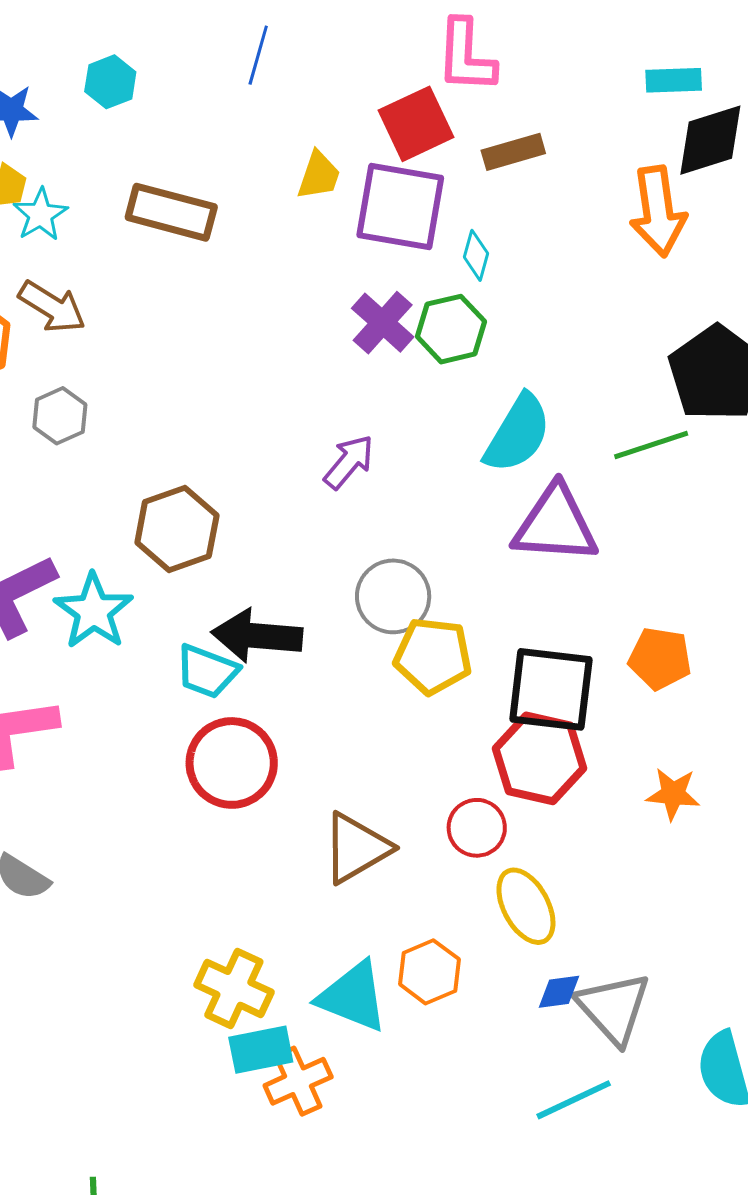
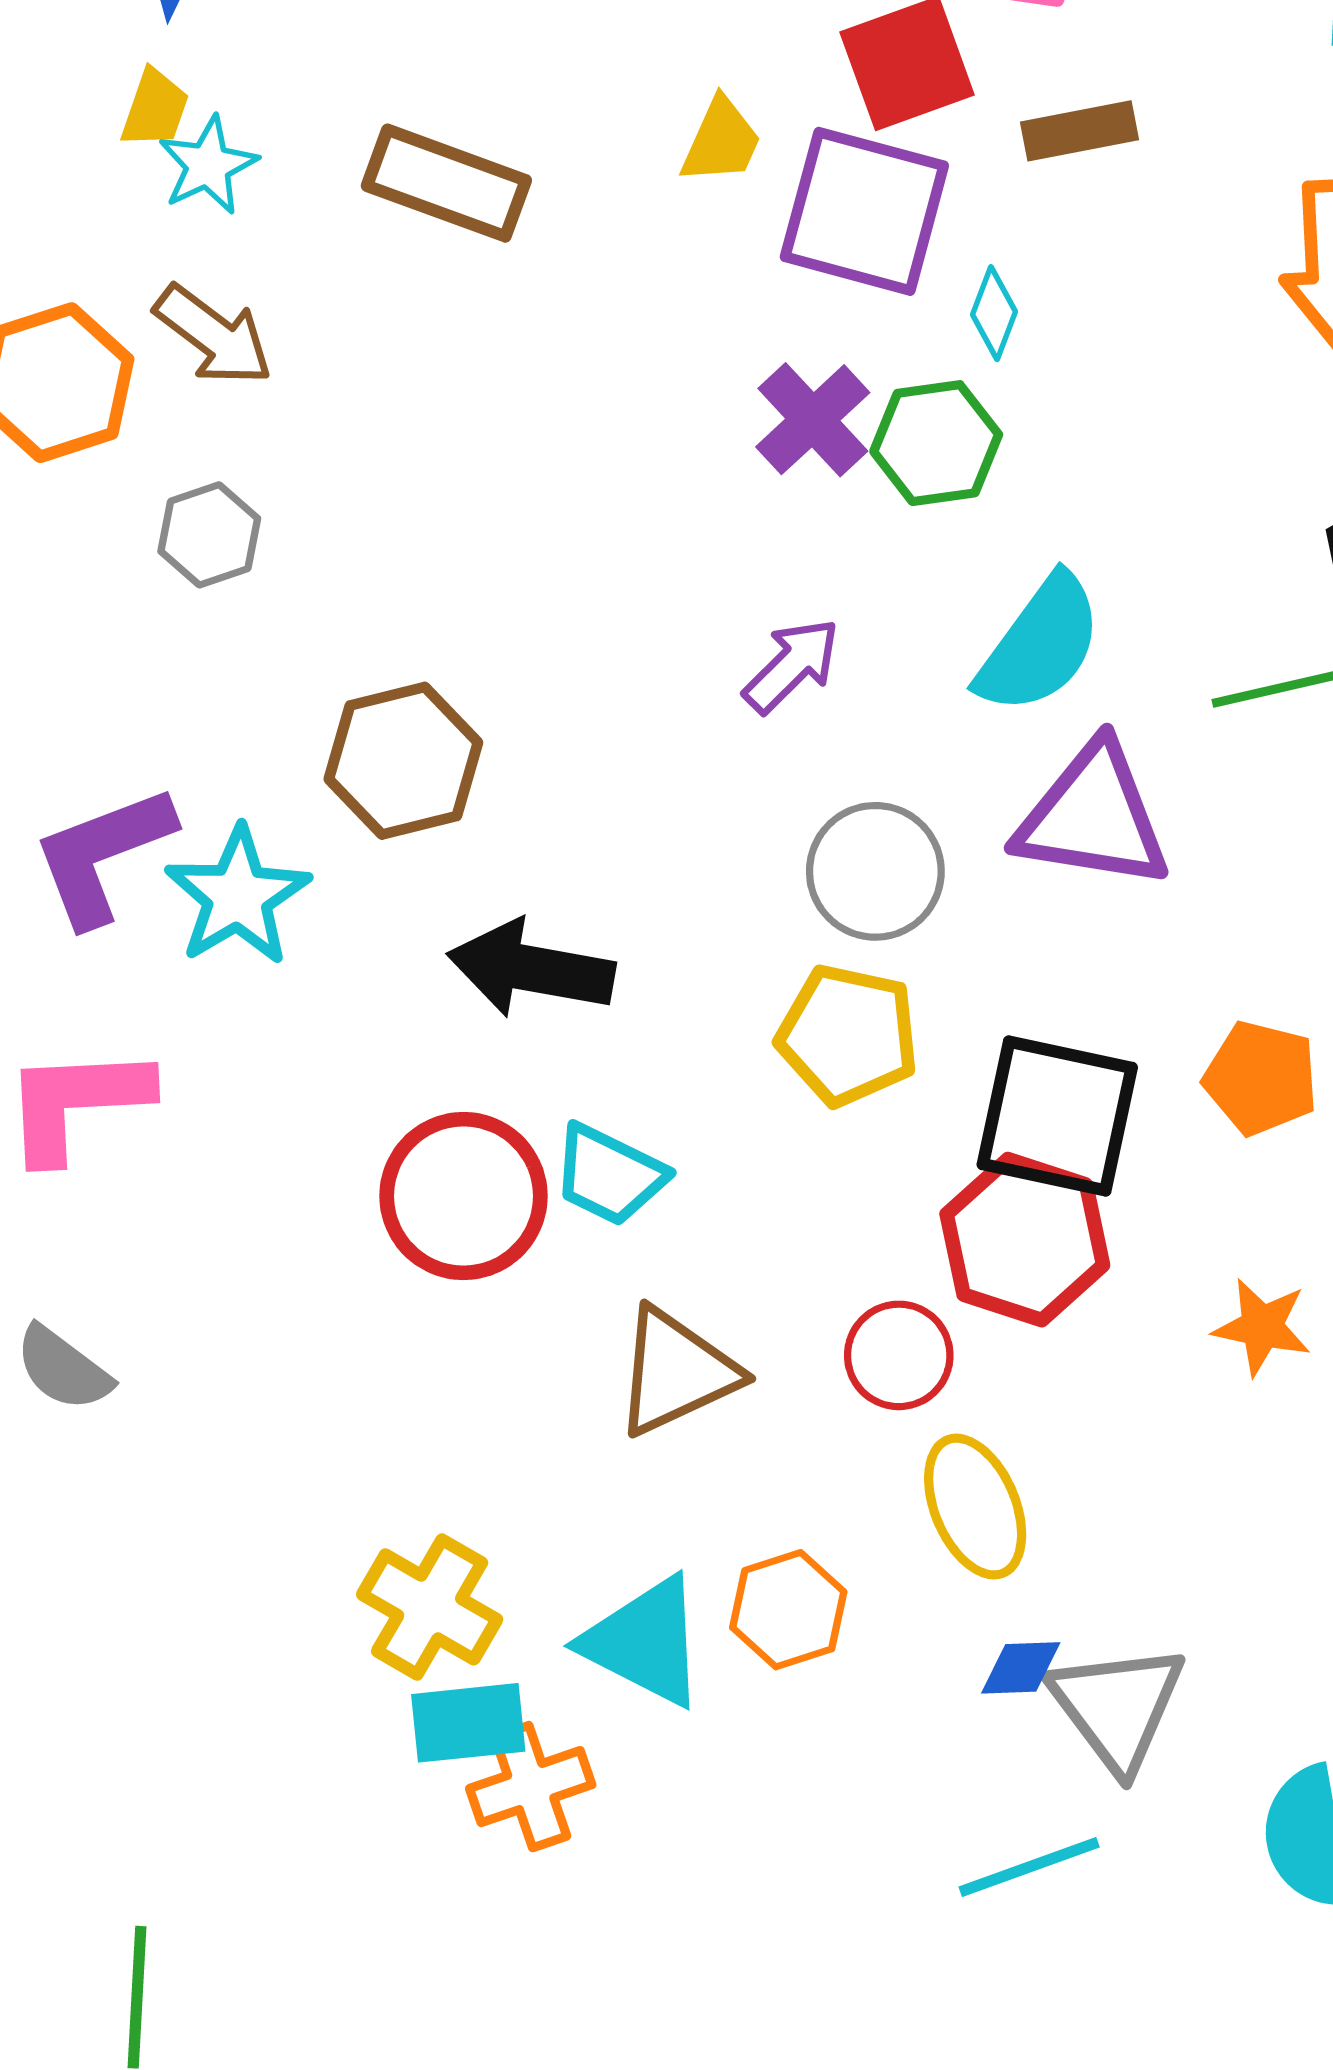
purple arrow: (349, 462) -> (792, 666), moved
gray circle: (393, 596) -> (875, 871), moved
cyan trapezoid: (207, 671) -> (609, 1175), moved

